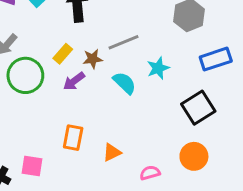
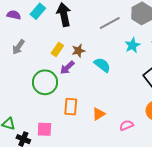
gray line: (124, 42) -> (110, 23), moved
cyan star: (158, 68) -> (132, 45), moved
green circle: (25, 75) -> (45, 82), moved

